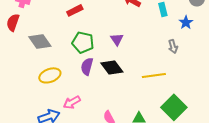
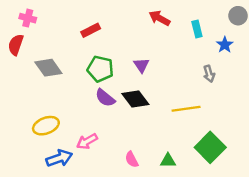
purple semicircle: (87, 66) -> (105, 98), turned -66
yellow ellipse: (50, 75) -> (46, 126), moved

